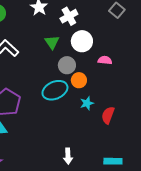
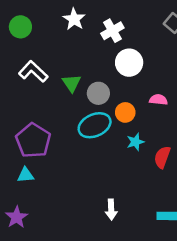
green triangle: (52, 42) -> (72, 83), moved
pink semicircle: (105, 60) -> (158, 100), moved
gray circle: (67, 65) -> (98, 93), moved

